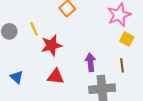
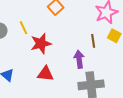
brown line: (122, 65) -> (93, 41), moved

